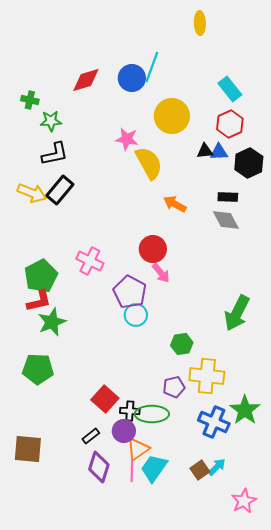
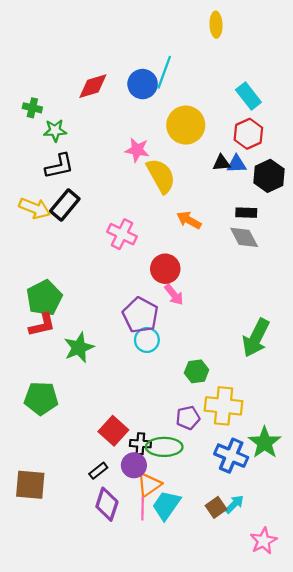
pink cross: (90, 261) -> (122, 234), moved
green star: (52, 322) -> (79, 348), moved

